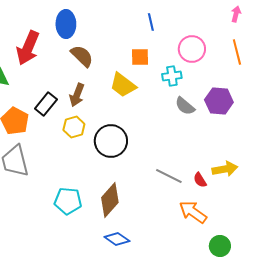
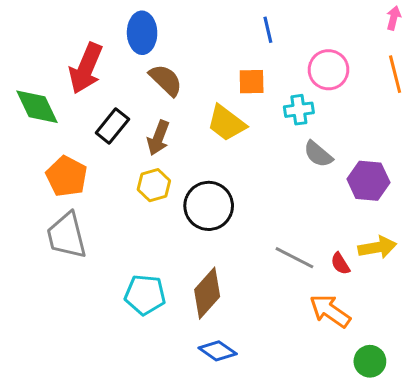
purple hexagon: (219, 101) -> (368, 181), moved
black rectangle: (46, 104) -> (112, 126), moved

